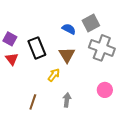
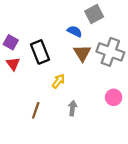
gray square: (91, 23) -> (94, 14), moved
brown triangle: (67, 55) -> (82, 53), moved

